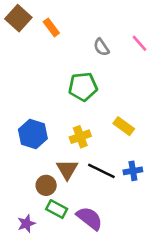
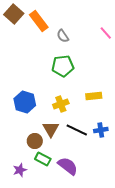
orange rectangle: (51, 27) -> (39, 21), size x1.5
gray semicircle: (101, 47) -> (63, 36), moved
yellow rectangle: (124, 126) -> (94, 96), turned -42

